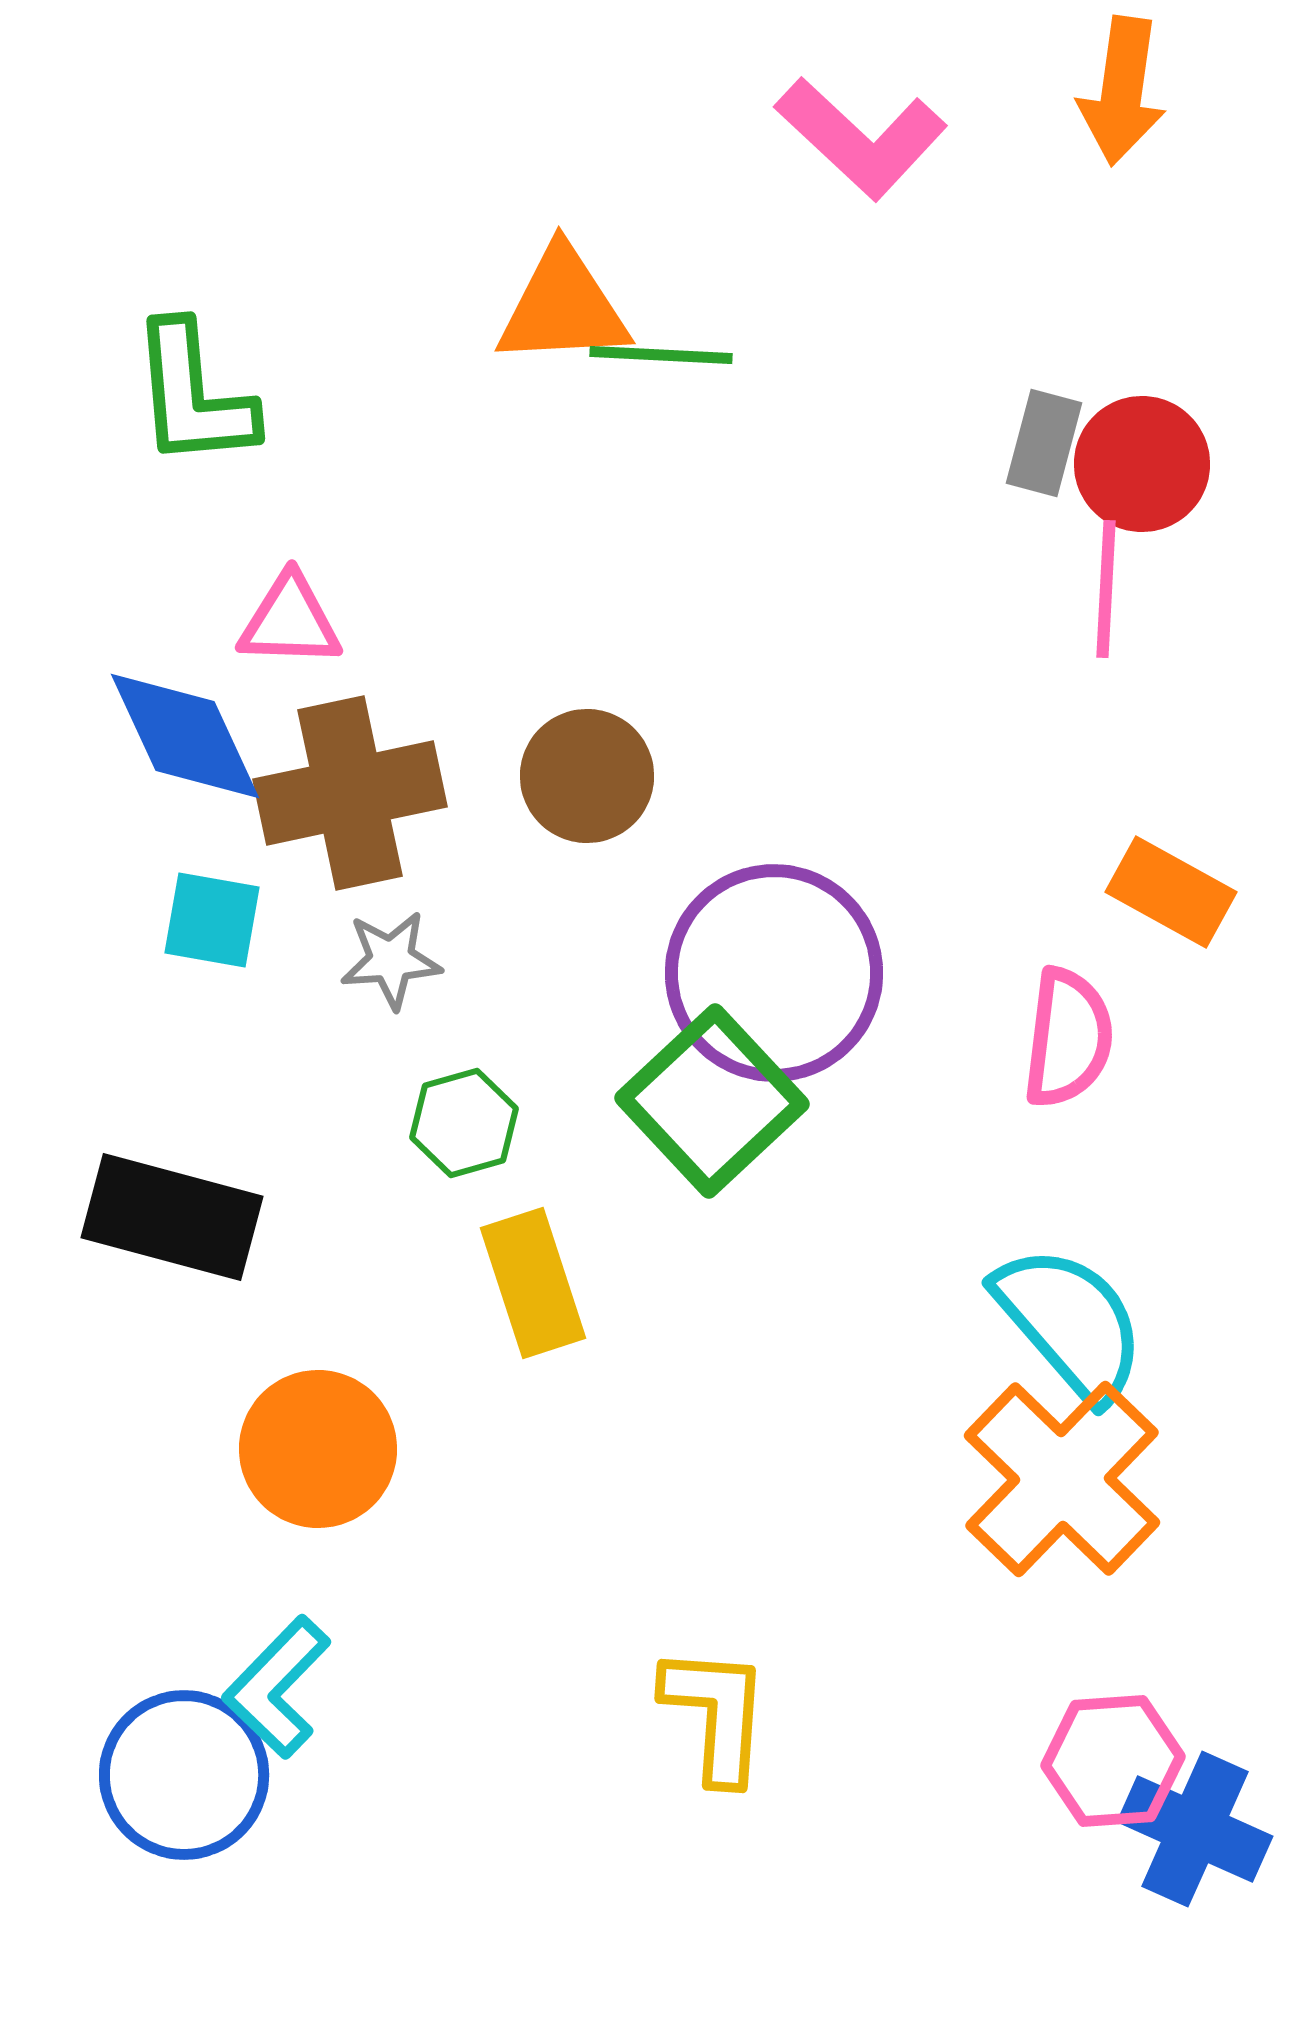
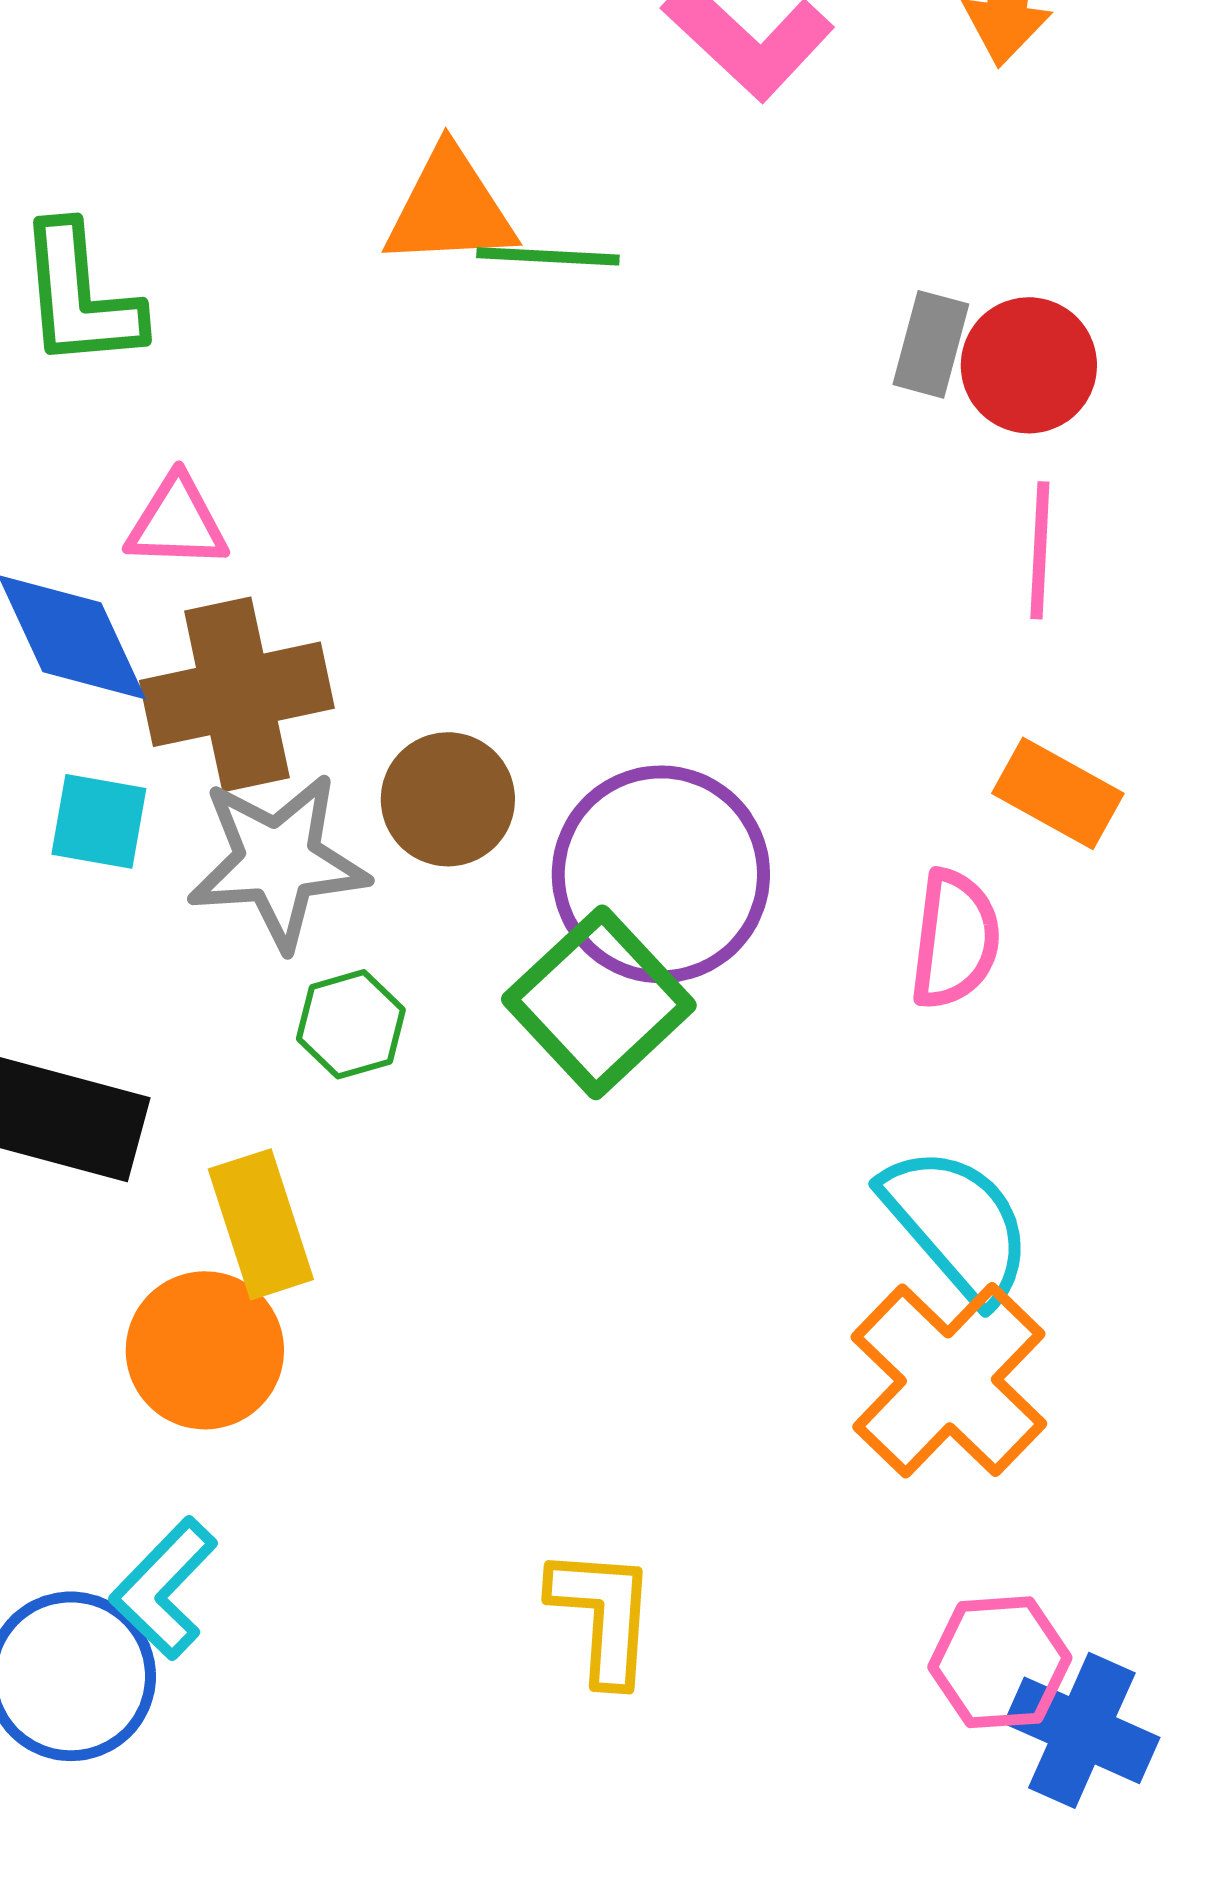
pink line: (1106, 589) -> (1040, 550), moved
brown circle: (587, 776) -> (448, 799), moved
gray star: (391, 960) -> (278, 861), size x1.8
yellow rectangle: (533, 1283) -> (261, 1224), moved

